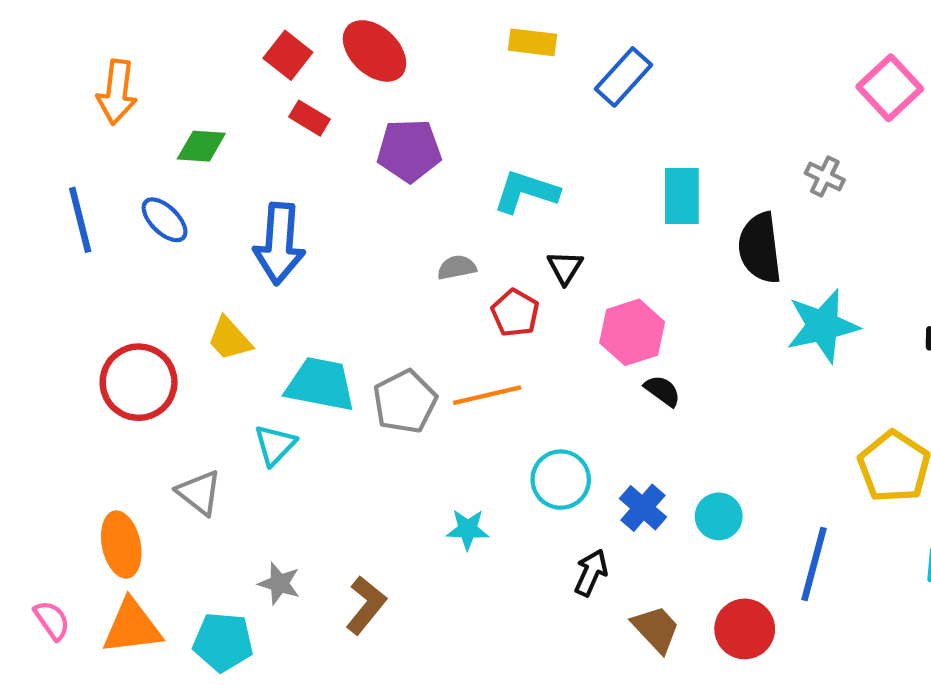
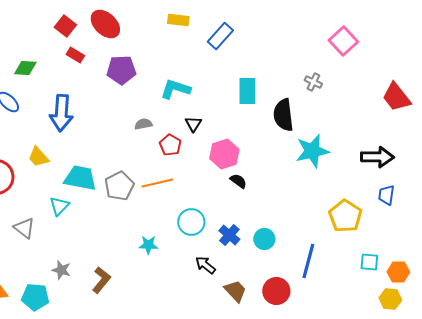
black arrow: (591, 573) -> (205, 265), turned -75

